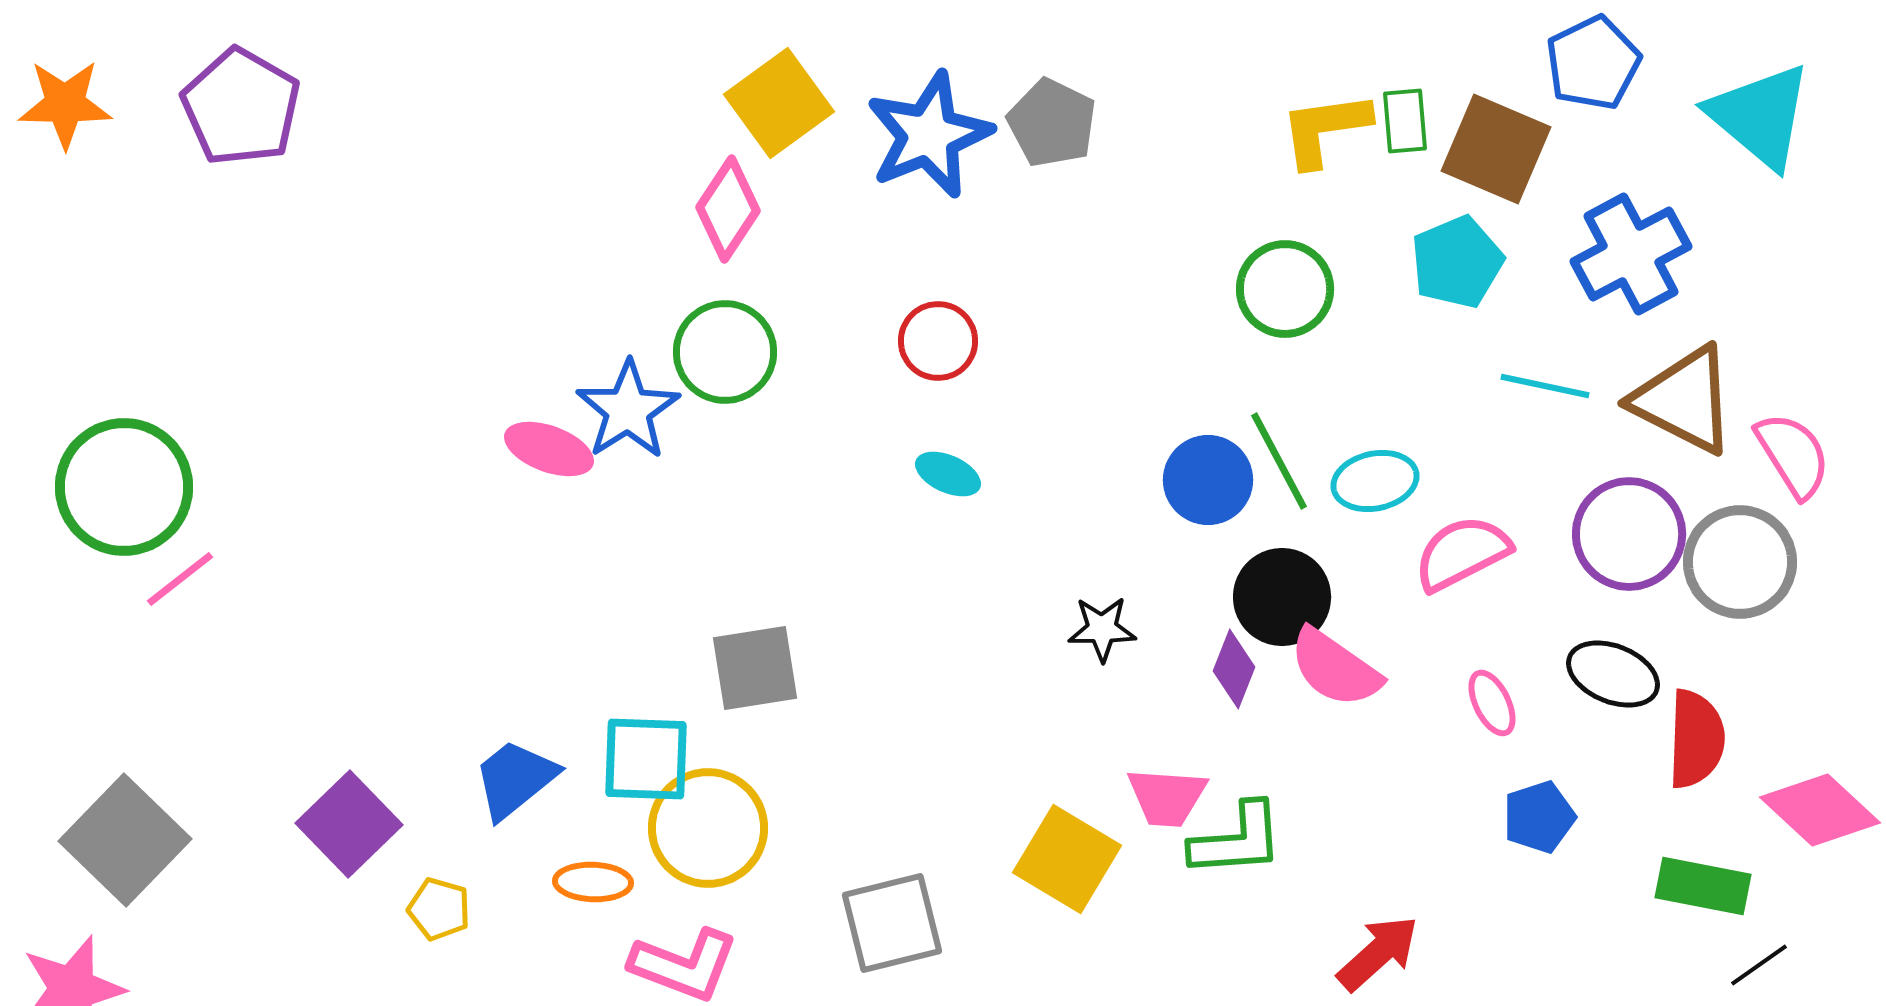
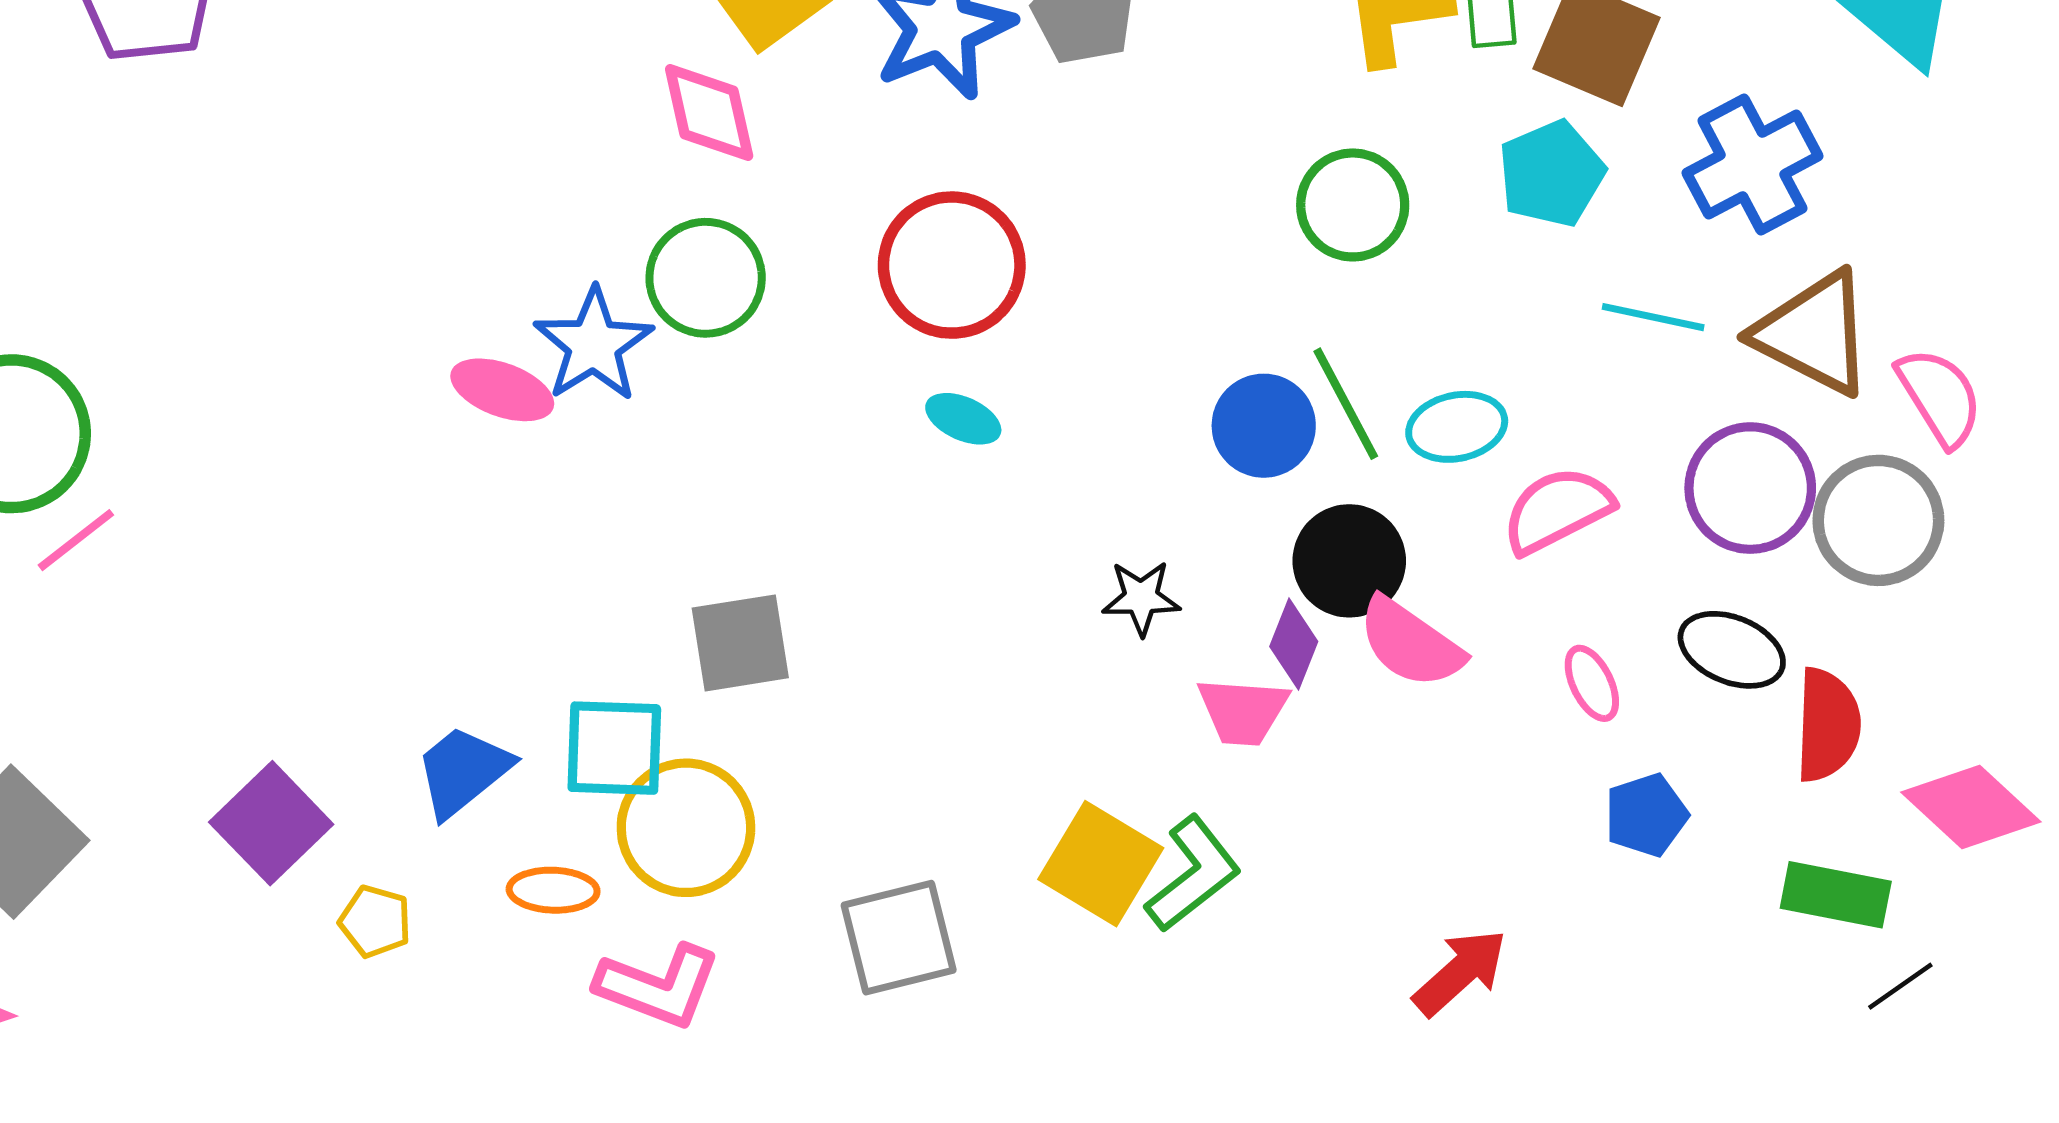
pink diamond: (728, 209) -> (709, 113), turned -46
red circle: (938, 341) -> (952, 265), size x1.6
pink trapezoid: (1167, 797) -> (1243, 711), moved
green L-shape: (1237, 840) -> (1193, 874), moved, turned -34

